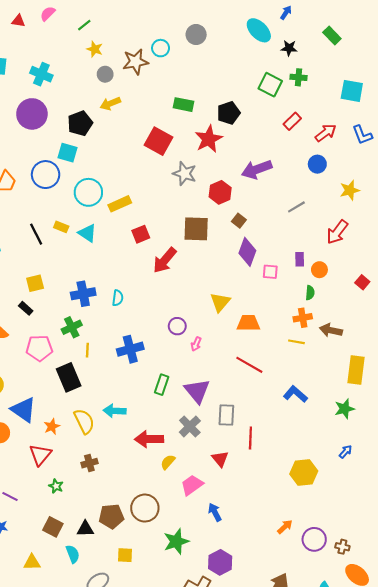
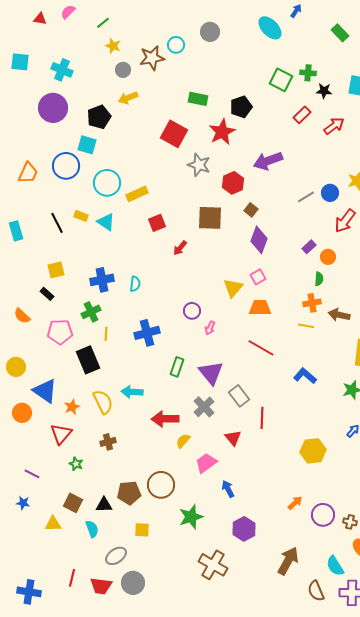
black star: (289, 48) -> (324, 91), moved
blue circle: (317, 164) -> (330, 193), moved
purple rectangle: (300, 259) -> (309, 247), turned 48
red arrow: (165, 260) -> (180, 248), size x0.6
pink square: (270, 272) -> (258, 277), moved, turned -35
gray rectangle: (226, 415) -> (239, 396), turned -40
yellow triangle: (32, 562) -> (53, 524), moved
purple hexagon: (220, 562) -> (244, 529), moved

